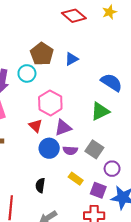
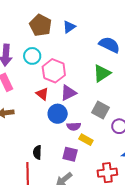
cyan circle: (27, 73) -> (32, 56), moved
purple semicircle: (70, 150) -> (74, 126), moved
black semicircle: (40, 185) -> (37, 152), moved
purple square: (98, 190) -> (70, 154), moved

